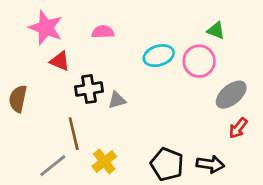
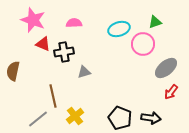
green triangle: (216, 30) -> (155, 22), turned -40
cyan ellipse: (159, 56) -> (119, 29), moved
black cross: (89, 89) -> (64, 52), moved

